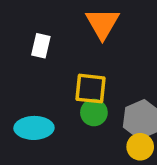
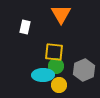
cyan ellipse: (34, 128) -> (43, 75), moved
yellow circle: (140, 147) -> (59, 85), moved

